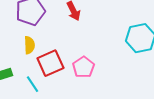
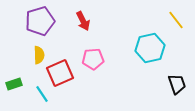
pink pentagon: (83, 67) -> (93, 59), moved, turned 30

